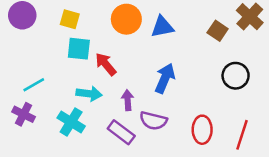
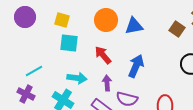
red arrow: (106, 64) -> (103, 55), moved

